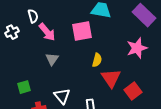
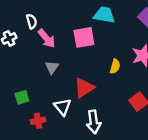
yellow semicircle: (97, 60) -> (115, 66), moved
red triangle: (111, 78) -> (84, 88), moved, turned 30

